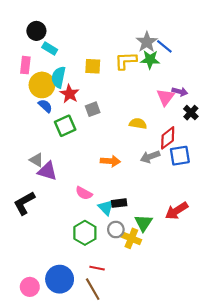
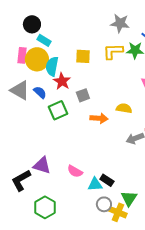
gray star: (147, 42) -> (120, 23), moved, turned -30
yellow circle: (42, 85) -> (37, 59), moved
gray triangle: (36, 160) -> (20, 90), moved, size x1.5
orange arrow: (110, 161) -> (99, 118), moved
purple triangle: (47, 171) -> (42, 165), moved
black rectangle: (119, 203) -> (107, 180), turned 40
cyan triangle: (106, 207) -> (95, 184), turned -49
green hexagon: (85, 233) -> (45, 207), moved

